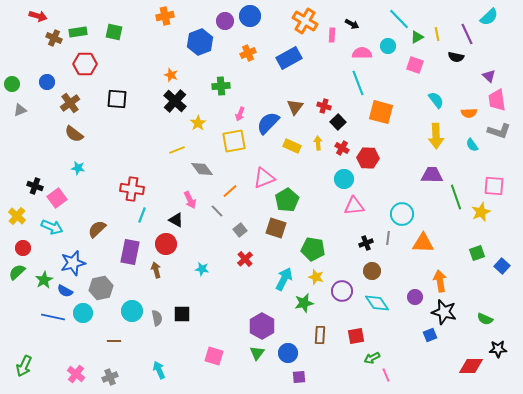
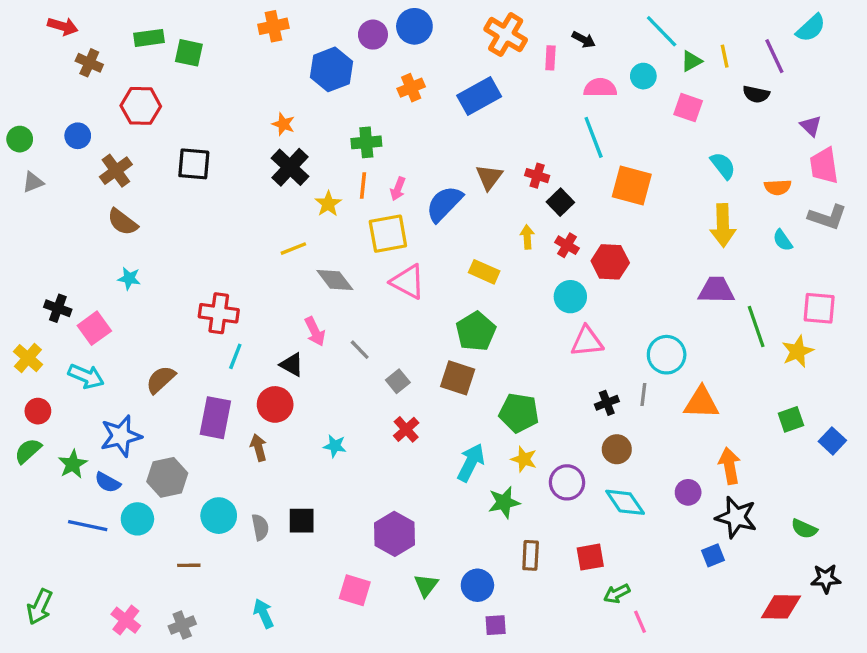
green rectangle: (78, 32) -> (149, 38), moved
yellow rectangle: (292, 146) -> (484, 272), moved
pink triangle: (264, 178) -> (408, 282), moved, turned 50
orange line: (230, 191) -> (363, 186), moved, turned -42
purple hexagon: (262, 326) -> (395, 534), moved

